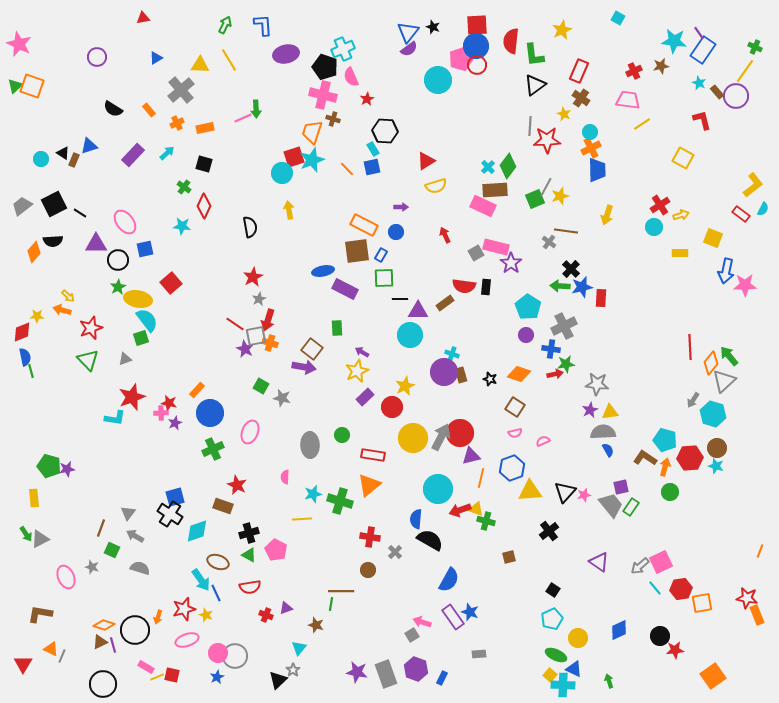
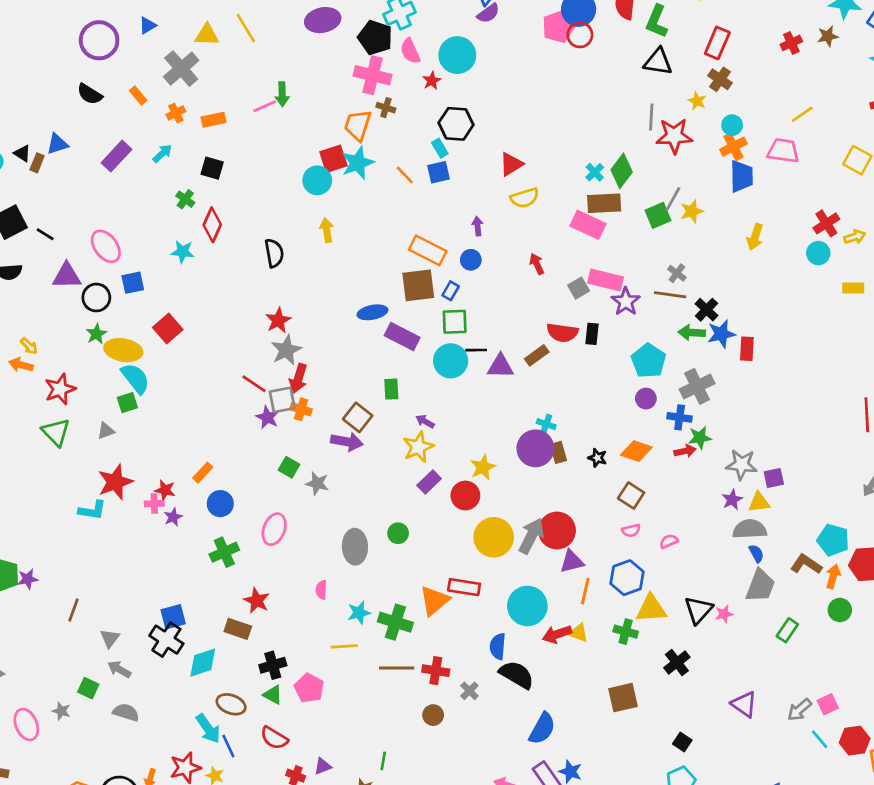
green L-shape: (534, 55) -> (657, 21), turned 30
purple circle: (97, 57) -> (99, 40), moved, size x1.5
cyan circle: (438, 80) -> (457, 55), moved
black triangle: (535, 85) -> (658, 62), turned 45
pink trapezoid: (628, 100) -> (783, 151), moved
purple arrow: (401, 207) -> (478, 226), turned -96
brown line: (566, 231) -> (670, 295), moved
gray star: (259, 299) -> (286, 350), size x1.6
cyan circle: (410, 335) -> (451, 361), moved
blue circle: (210, 413) -> (220, 504), size x0.7
red rectangle: (373, 455) -> (464, 587), moved
purple square: (621, 487) -> (774, 478), moved
gray trapezoid: (611, 505) -> (760, 586), moved, turned 60
green cross: (486, 521) -> (626, 632), moved
brown line: (101, 528) -> (73, 610), moved
brown square: (509, 557) -> (623, 698), size x1.6
pink square: (661, 562) -> (828, 704), size x0.7
red semicircle: (250, 587) -> (274, 738), turned 40
brown line: (341, 591) -> (397, 668), moved

